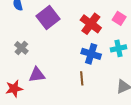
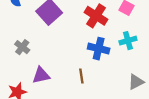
brown line: (82, 78) -> (81, 76), moved

